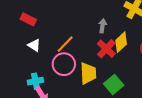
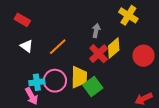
pink circle: (64, 64) -> (55, 81), moved
cyan cross: (35, 81) -> (37, 82), moved
green square: (114, 84) -> (93, 87), moved

